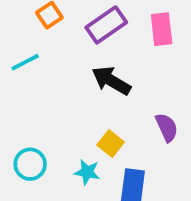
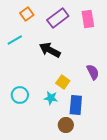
black arrow: (111, 81) -> (50, 50), moved

